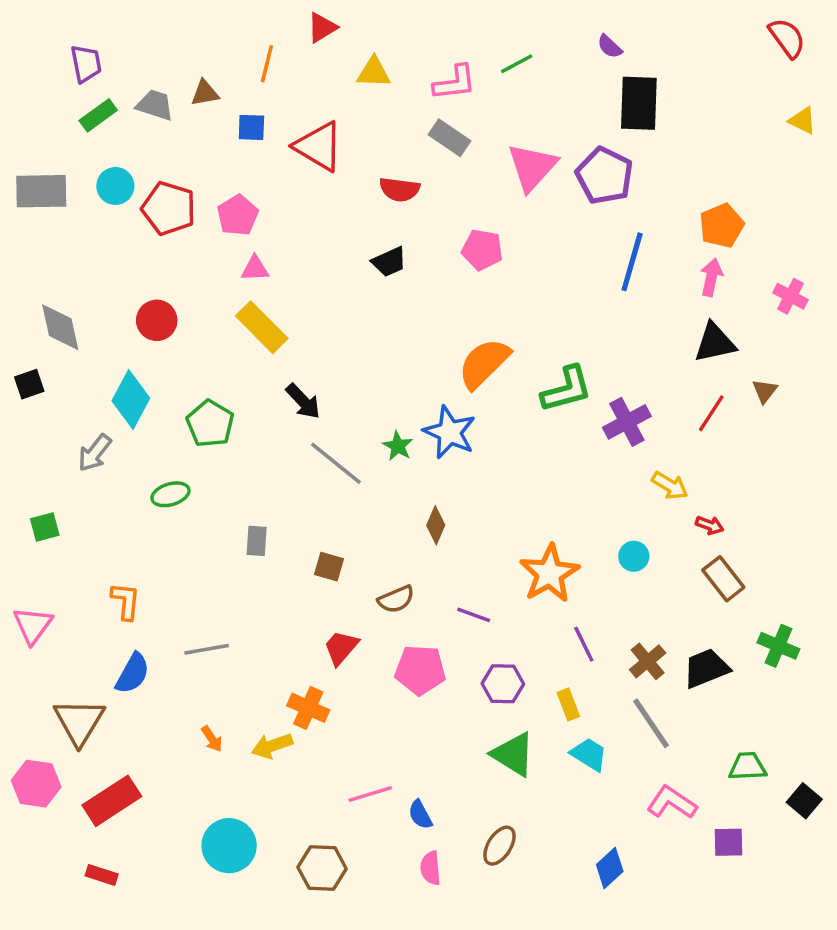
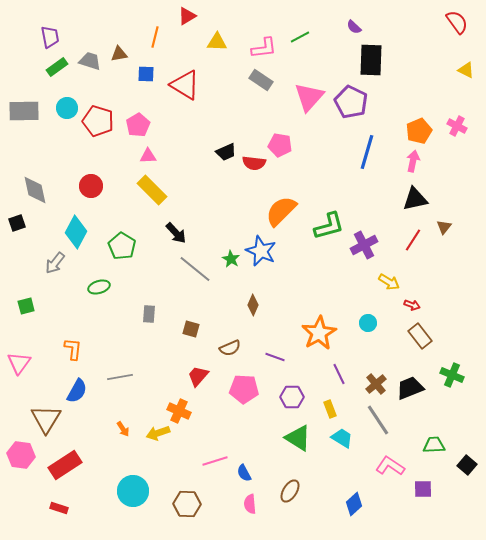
red semicircle: (400, 189) -> (254, 163), moved
pink cross: (791, 296) -> (457, 126), moved

